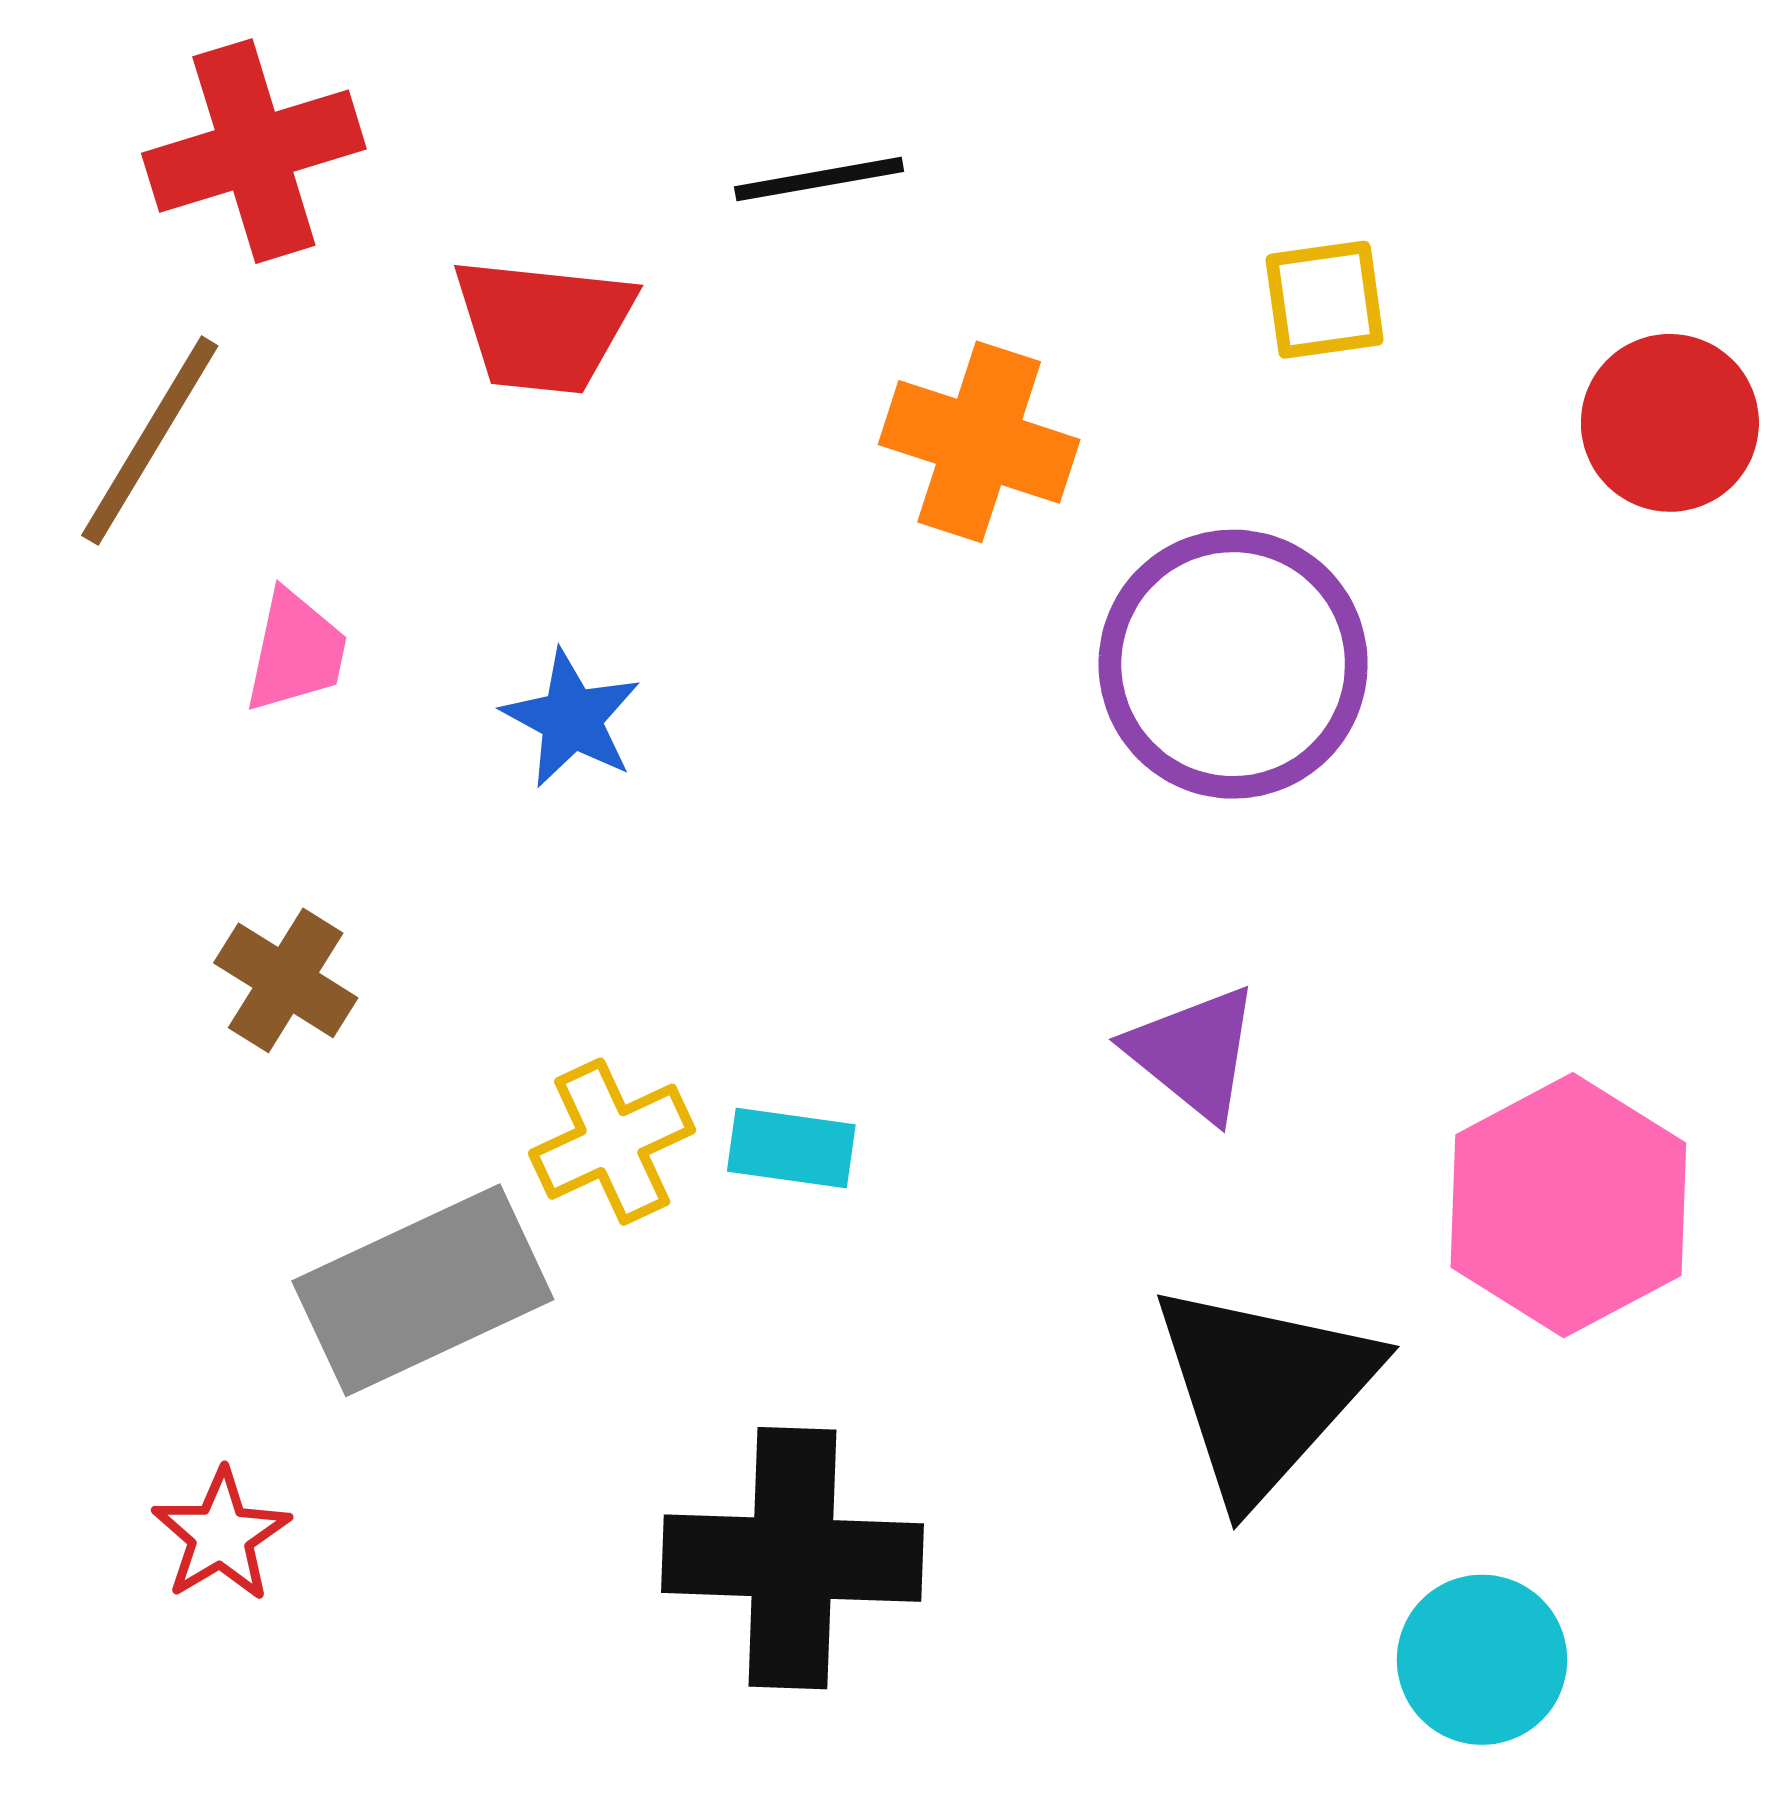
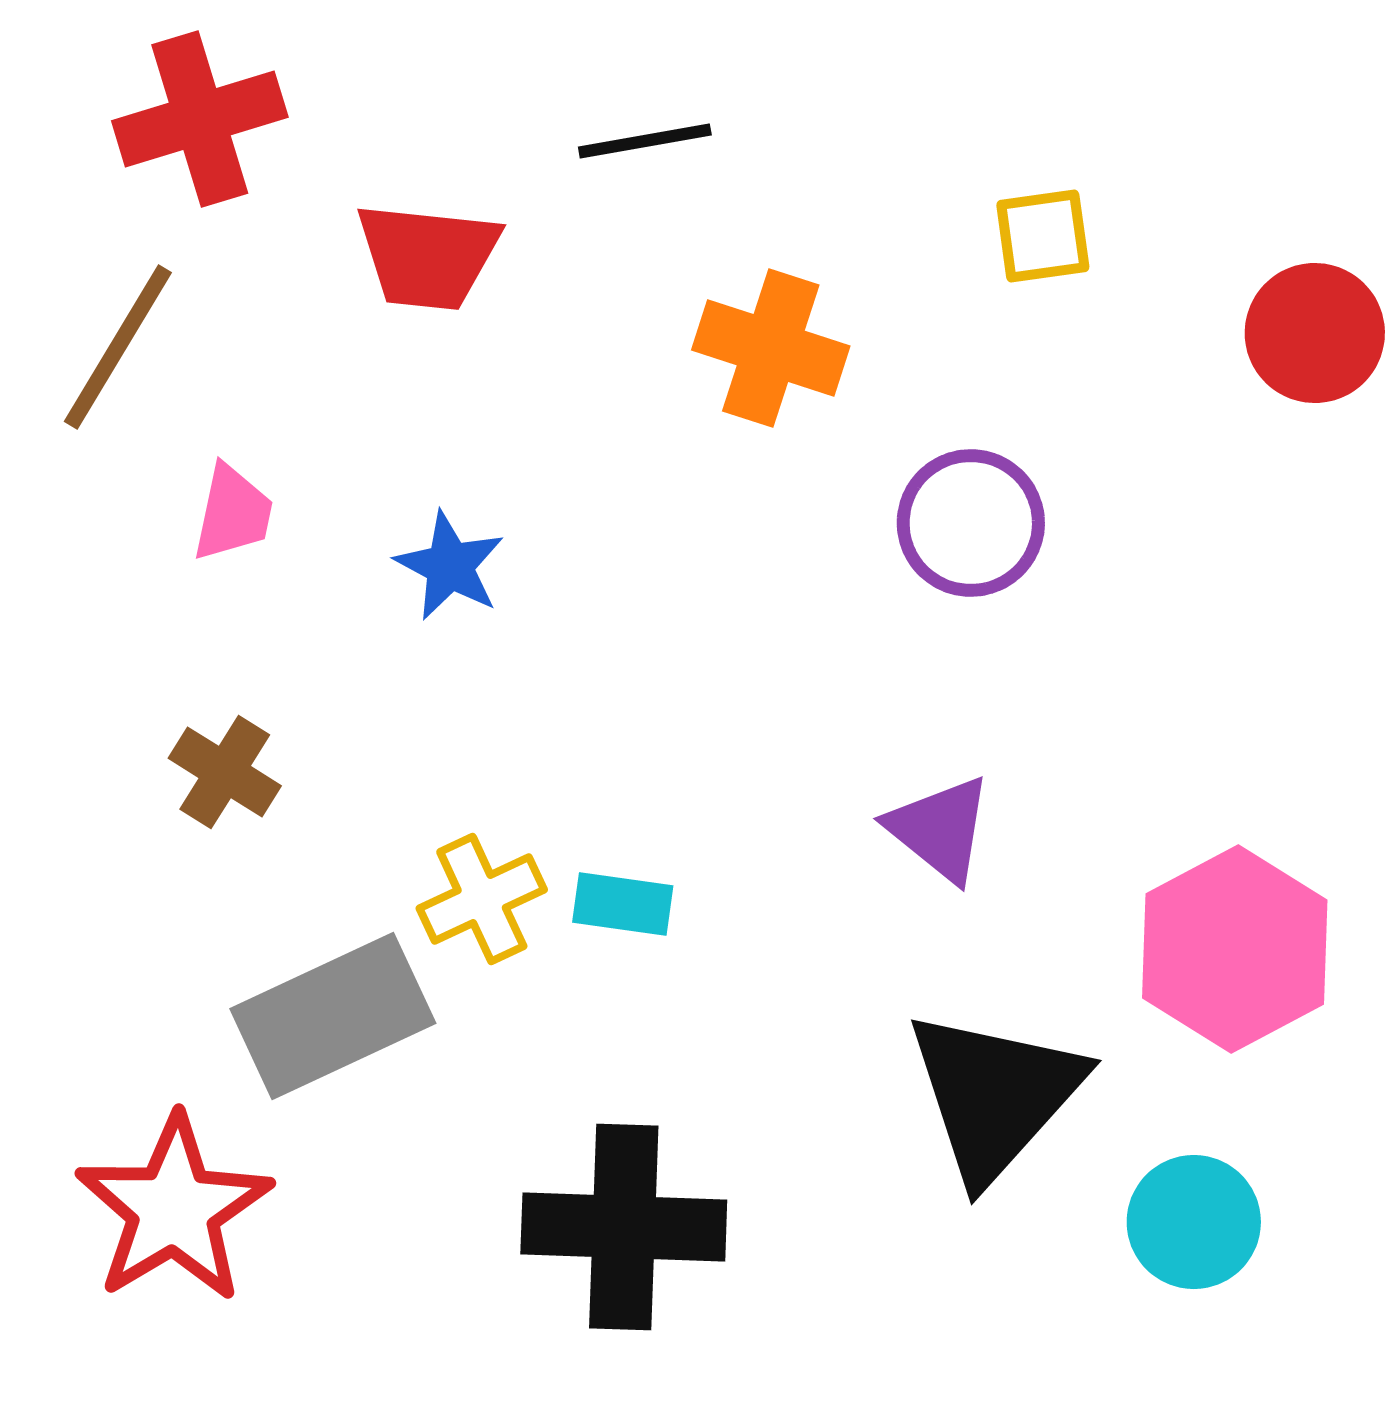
purple circle: (1233, 664) -> (971, 523), size x0.7
red star: (221, 1535) -> (174, 1209), size x1.8
cyan circle: (1482, 1660) -> (1194, 1222), moved

